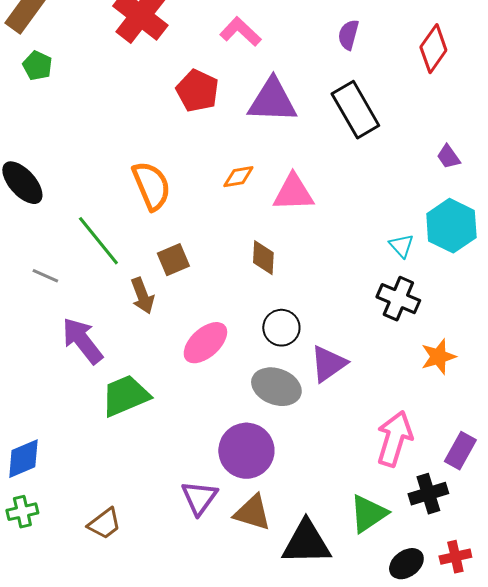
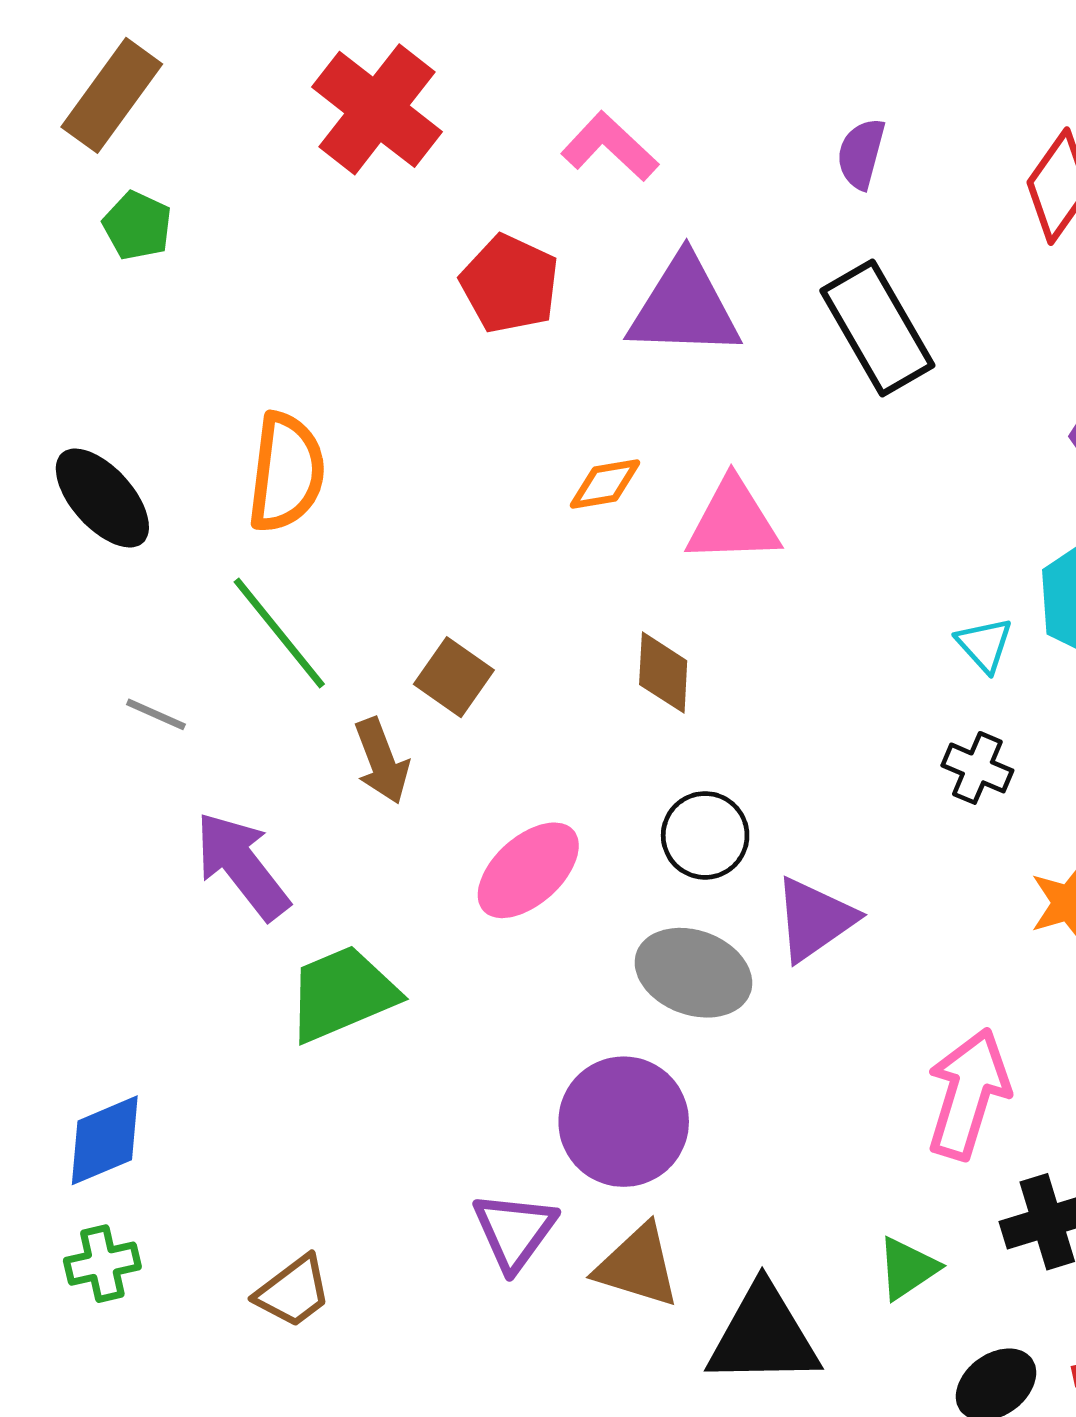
orange semicircle: (151, 186) -> (286, 472), moved, turned 30
brown square: (173, 260) -> (454, 677), turned -32
black cross: (398, 299) -> (977, 768), size x0.7
green triangle: (368, 514) -> (908, 1268), size x0.7

